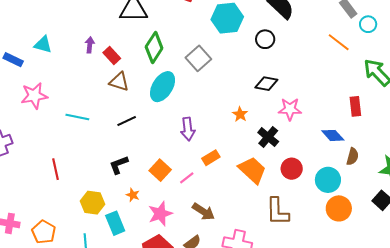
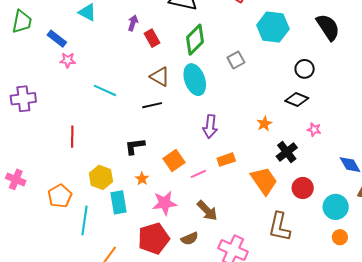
black circle: (265, 39) -> (305, 69), moved
gray square: (198, 58) -> (236, 60), size x0.7
blue rectangle: (13, 60) -> (57, 39), moved
brown triangle: (119, 82) -> (160, 77), moved
cyan ellipse: (163, 87) -> (195, 80), turned -64
pink star: (34, 96) -> (68, 60), size x0.6
pink star: (290, 109) -> (314, 130), size x0.6
orange circle: (339, 208) -> (340, 237), size x0.6
orange pentagon: (44, 232) -> (60, 196), moved

